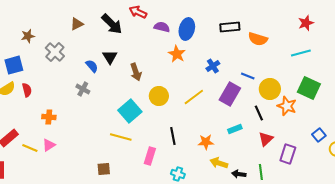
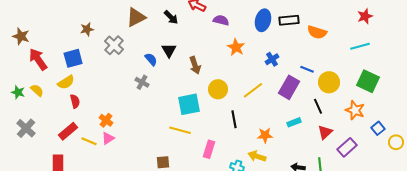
brown triangle: (77, 24) -> (136, 17), size x1.5
black arrow: (112, 24) -> (171, 17), size x0.7
blue ellipse: (187, 29) -> (263, 20), moved
red semicircle: (27, 90) -> (75, 101), moved
orange star: (287, 106) -> (355, 110), moved
cyan square: (130, 111) -> (189, 104), turned 30
orange cross: (49, 117) -> (106, 120), moved, turned 32
black line: (173, 136) -> (234, 119), moved
purple rectangle: (288, 154) -> (347, 147), turned 30
yellow arrow: (219, 163) -> (257, 156), moved

